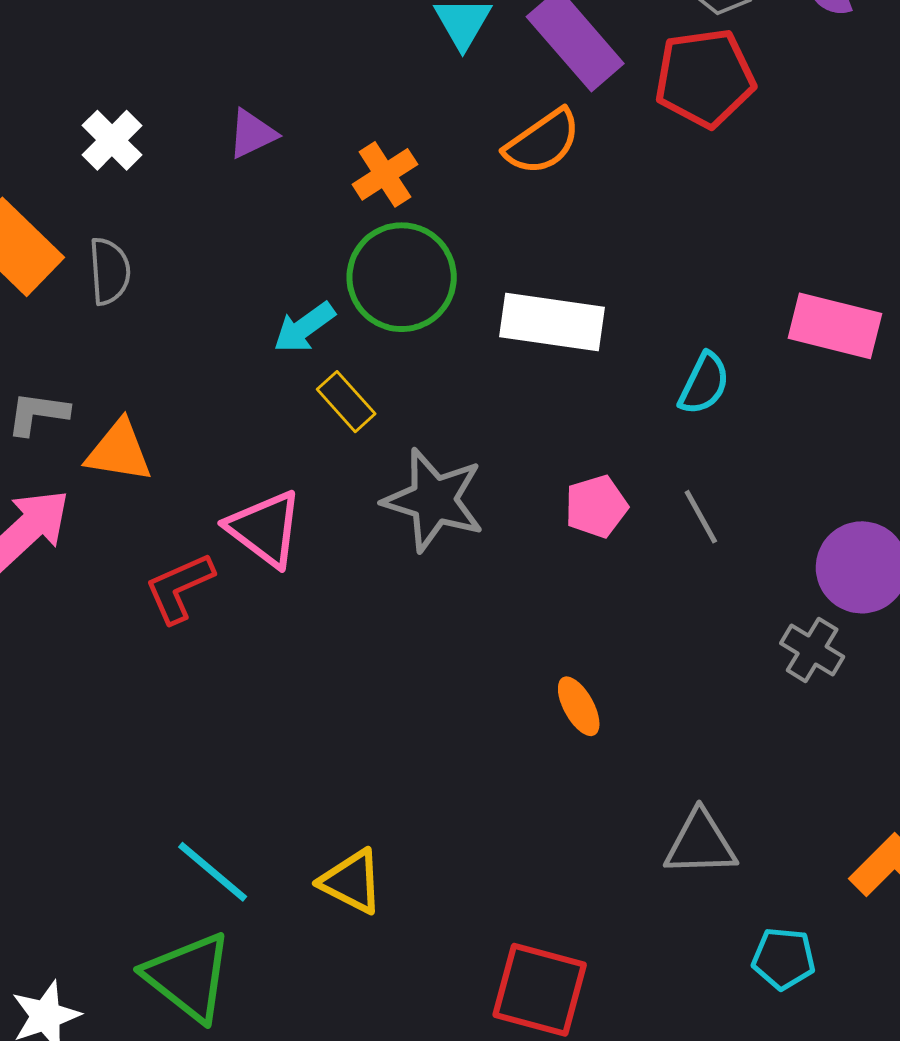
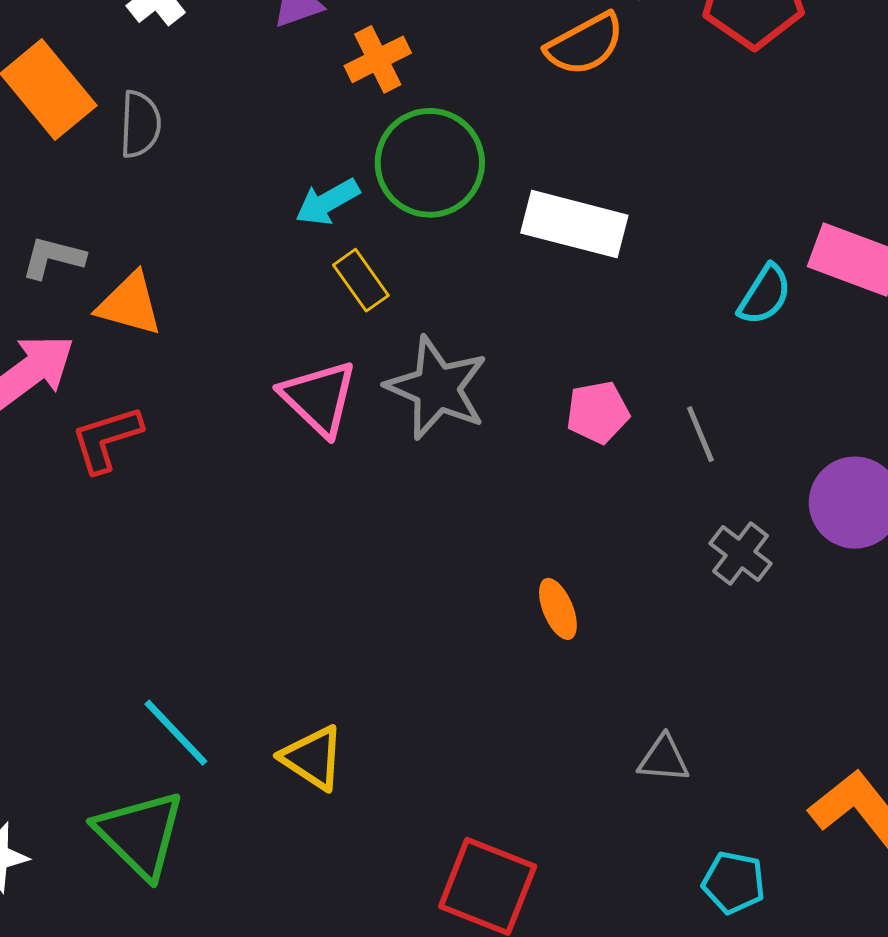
orange cross: (385, 174) -> (378, 59), moved
cyan semicircle: (704, 384) -> (765, 295), moved
pink triangle: (265, 529) -> (319, 398), moved
red L-shape: (179, 588) -> (106, 439), moved
gray cross: (812, 650) -> (740, 554), moved
gray triangle: (700, 843) -> (664, 759), size x0.7

